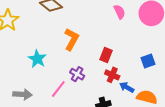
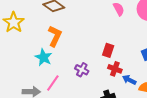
orange L-shape: (72, 39) -> (55, 36), moved
pink line: (58, 89) -> (53, 83), moved

